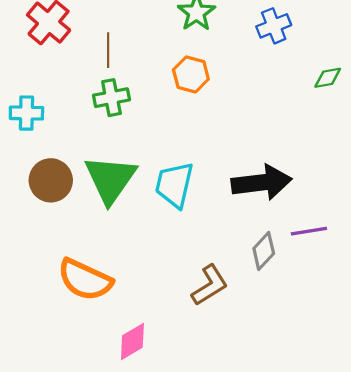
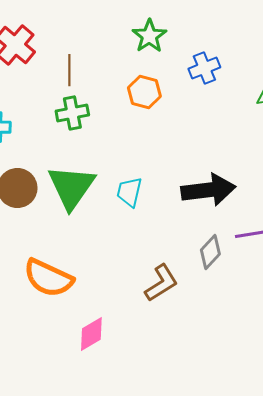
blue cross: (274, 26) -> (204, 68), moved
cyan trapezoid: (174, 185) -> (129, 192), size x0.7

